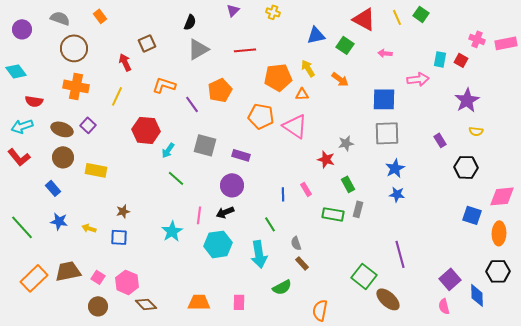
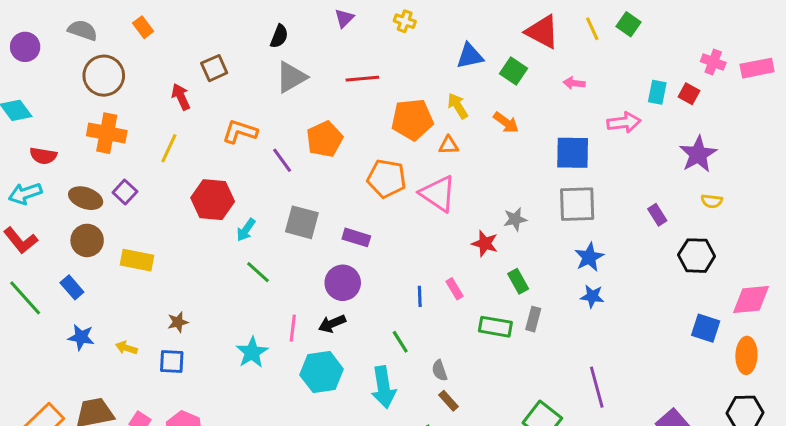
green line: (22, 227) -> (25, 298), moved

